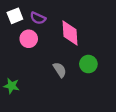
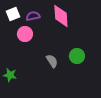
purple semicircle: (38, 18) -> (33, 16), turned 144
pink diamond: (70, 33) -> (61, 16), moved

